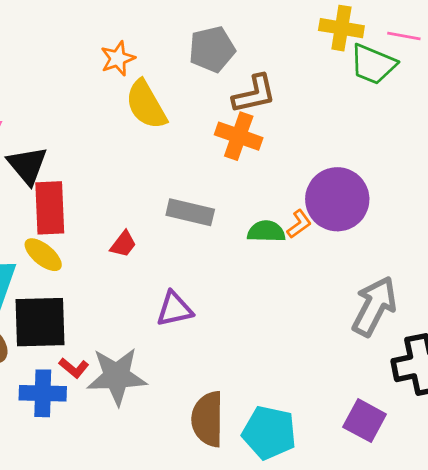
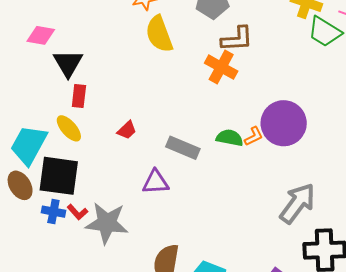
red rectangle: (50, 208) -> (79, 96), size x0.6
gray rectangle: (190, 212) -> (183, 148), moved
blue cross: (43, 393) -> (53, 212), moved, size x0.7

